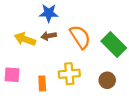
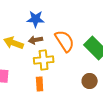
yellow cross: (69, 74) -> (44, 60), moved
orange rectangle: (42, 83) -> (40, 84), moved

